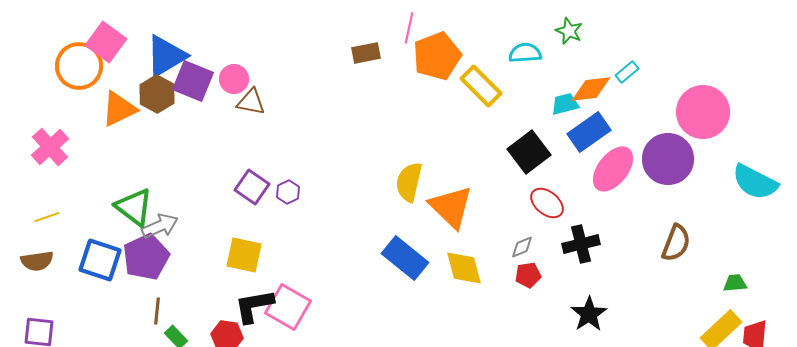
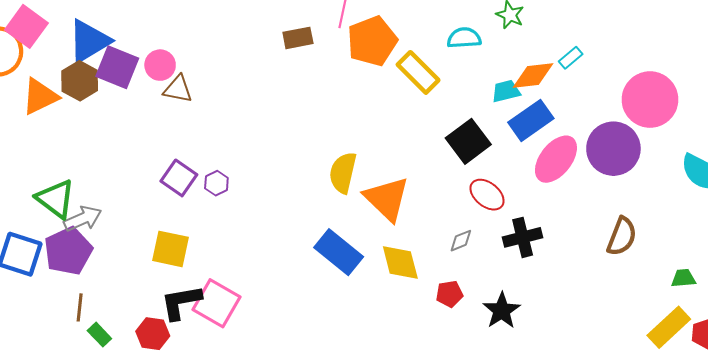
red pentagon: (528, 275) -> (449, 294), moved
black star: (589, 314) -> (502, 311), moved

